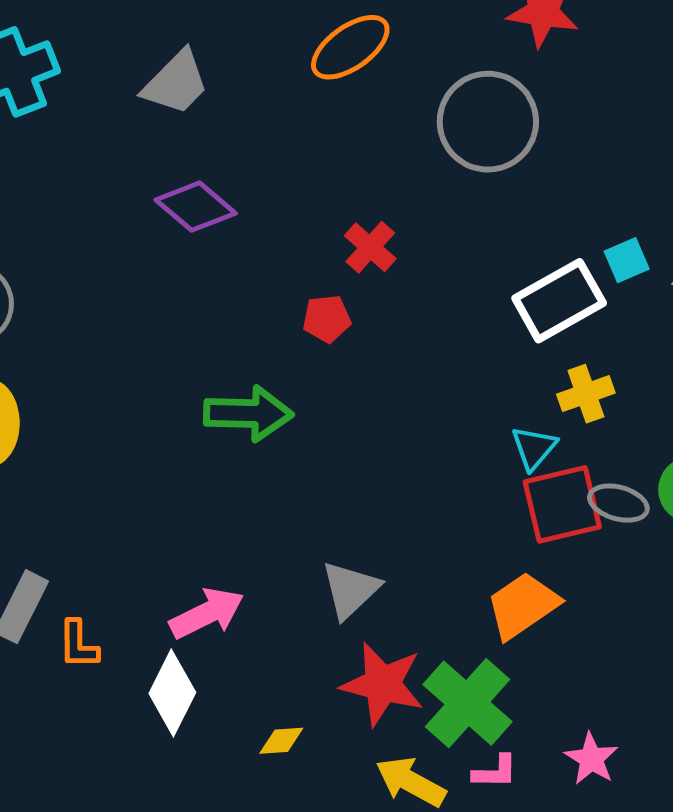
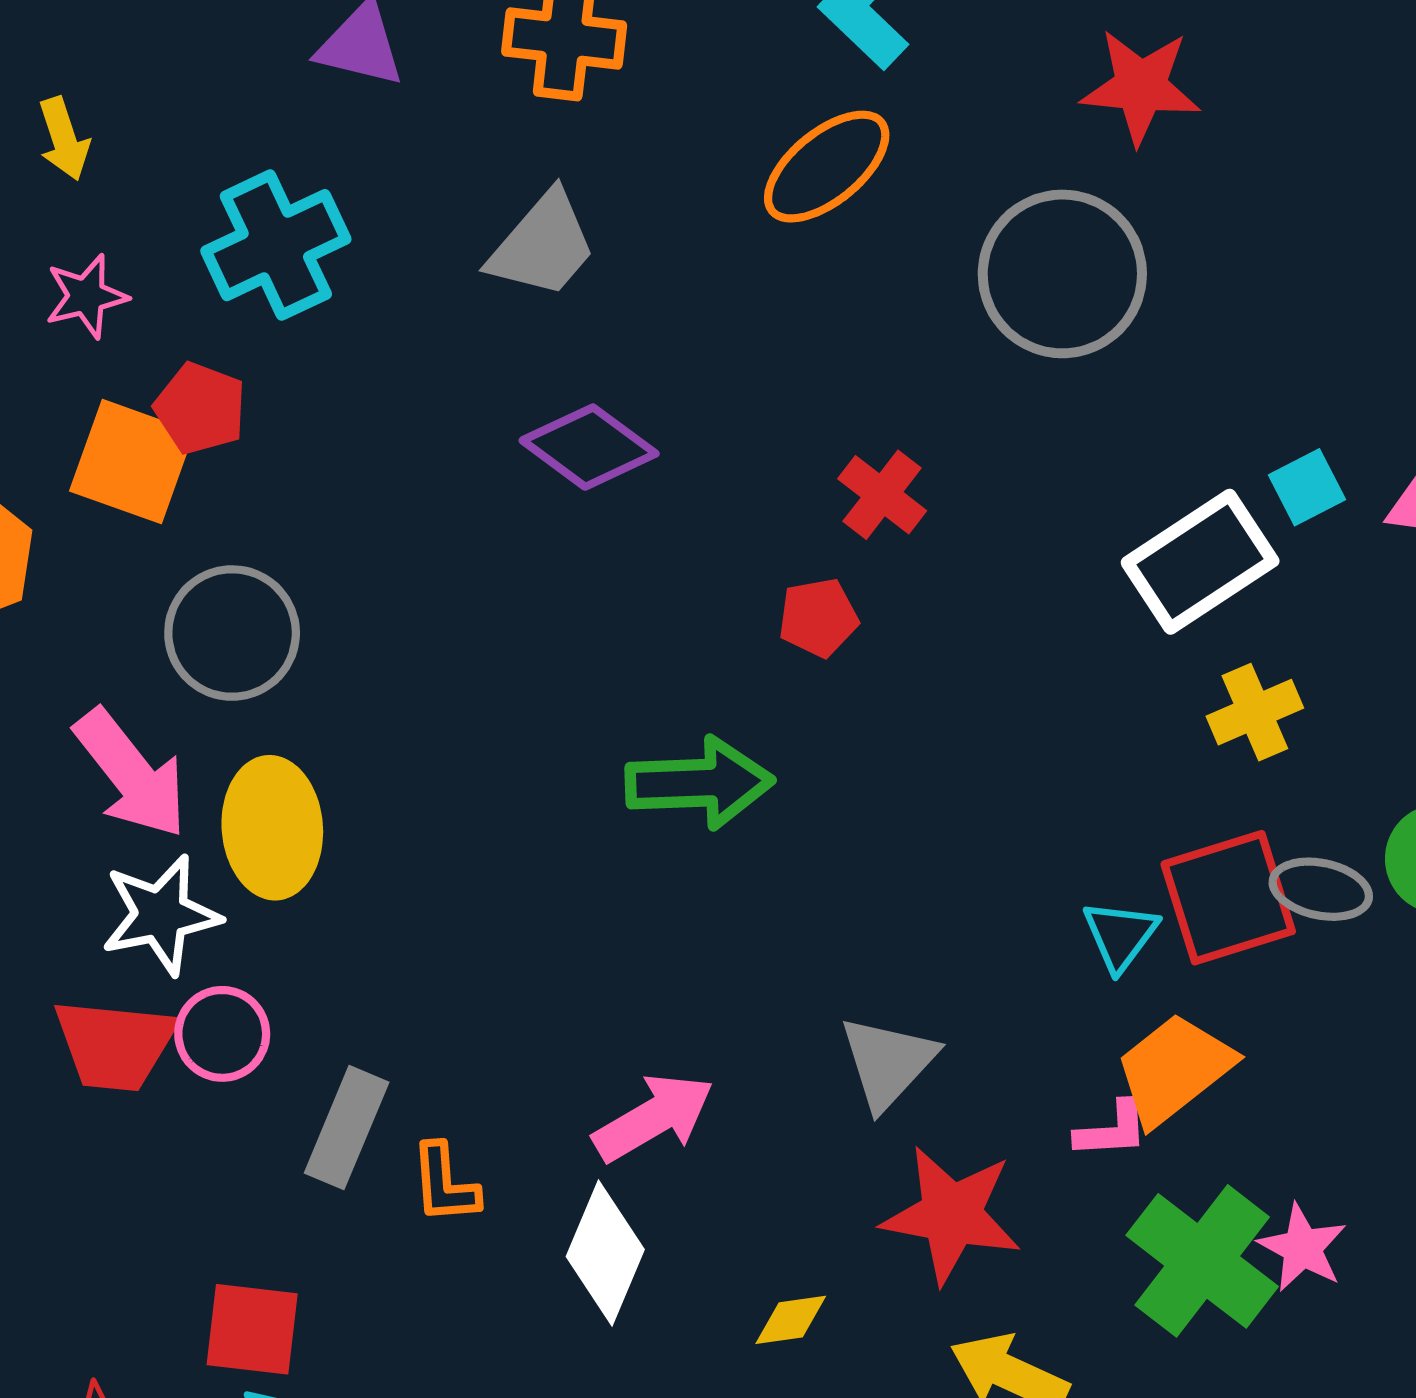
cyan triangle: (534, 448) -> (1120, 935), moved
green cross: (468, 703) -> (1202, 1261), moved
pink star: (591, 759) -> (1302, 1248), moved
pink L-shape: (495, 772) -> (1112, 1130), moved

